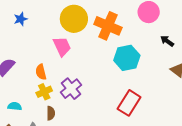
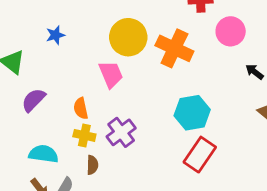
cyan hexagon: (127, 58) -> (192, 113), moved
yellow cross: (44, 92) -> (84, 135), turned 35
cyan semicircle: (15, 106) -> (43, 154), size x1.5

